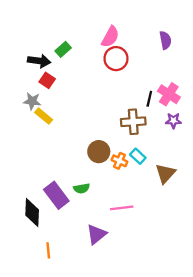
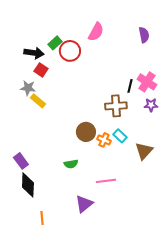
red circle: (116, 59) -> (70, 51), moved
purple rectangle: (56, 195) -> (21, 161), moved, size x0.7

